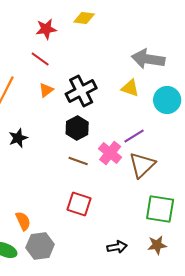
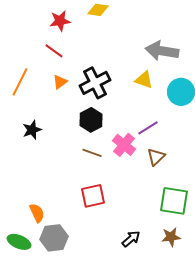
brown triangle: (142, 165) -> (156, 157), size x0.7
red square: (79, 204) -> (93, 196), turned -30
black arrow: (117, 247) -> (131, 239), turned -30

